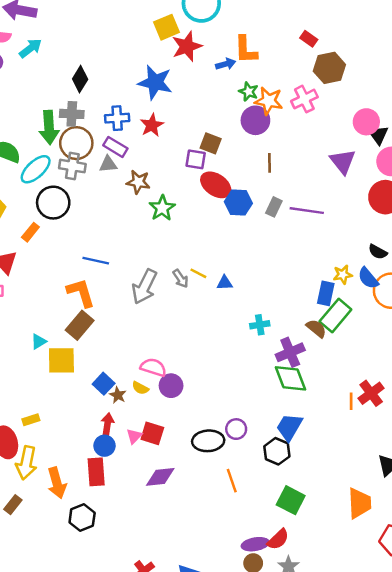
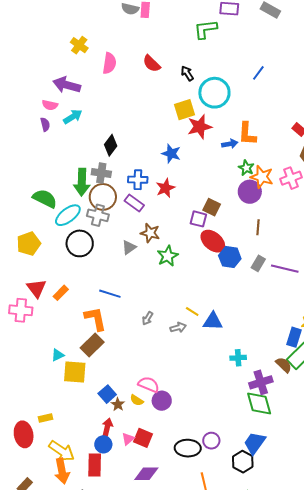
blue star: (155, 82) -> (171, 154), size x0.7
gray triangle: (108, 164) -> (129, 247), moved, turned -35
orange rectangle: (30, 232) -> (61, 293), moved
gray arrow: (181, 279) -> (178, 327), moved, turned -77
blue triangle: (225, 283) -> (213, 321), size x1.5
gray arrow: (145, 287) -> (148, 318), size x0.5
yellow arrow: (26, 463) -> (62, 451), moved, turned -72

